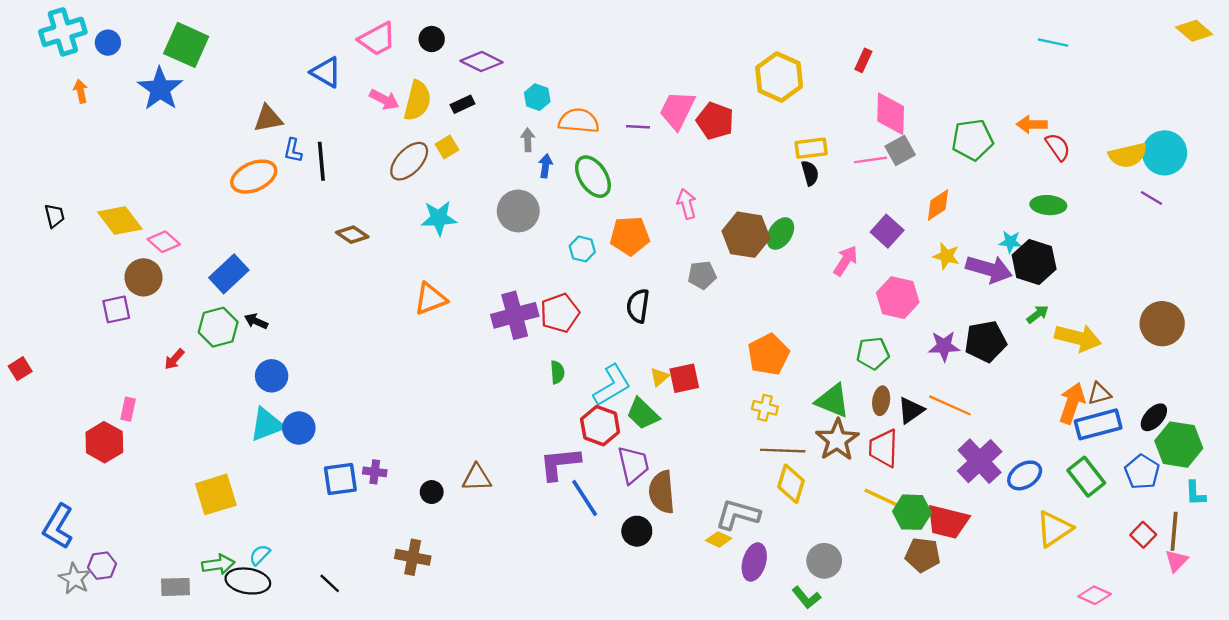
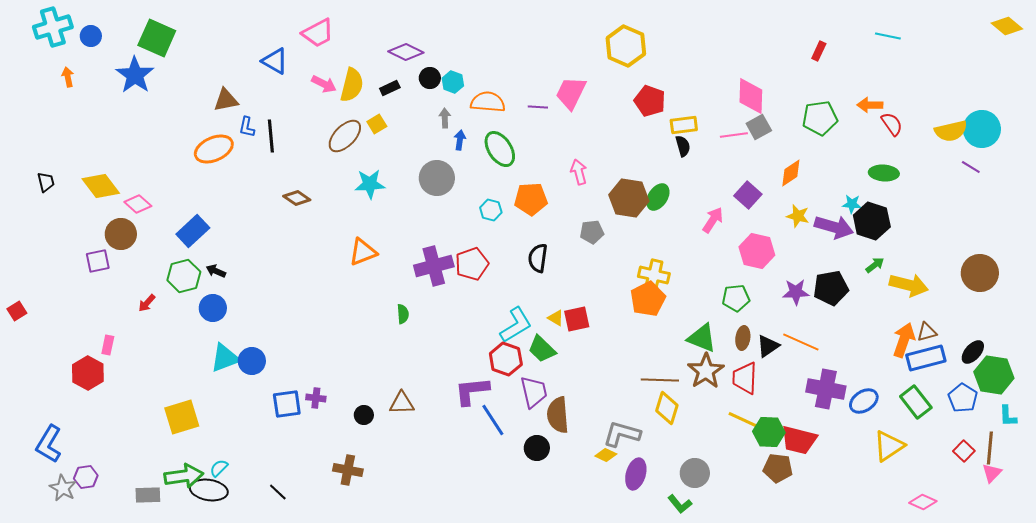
black circle: (432, 39) -> (430, 78), moved
red rectangle: (863, 60) -> (819, 51), moved
yellow hexagon: (779, 77) -> (626, 46), moved
red pentagon: (715, 121) -> (650, 101), moved
green semicircle: (557, 372) -> (403, 314), moved
blue circle: (272, 376) -> (213, 308), moved
yellow triangle: (659, 377) -> (556, 318), turned -48
yellow cross: (765, 408) -> (654, 275), moved, size x1.4
purple cross: (980, 461) -> (826, 389), turned -36
green arrow: (218, 564) -> (184, 476), size x1.4

